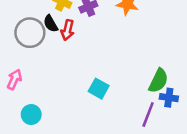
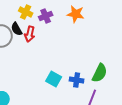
blue cross: (169, 98) -> (77, 80), moved

